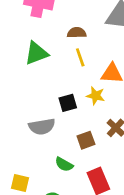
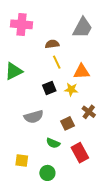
green triangle: (36, 53) -> (14, 71), moved
black square: (68, 103) -> (49, 88), moved

